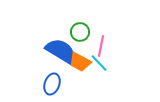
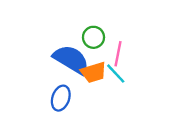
orange trapezoid: (80, 62) -> (94, 72), turned -45

